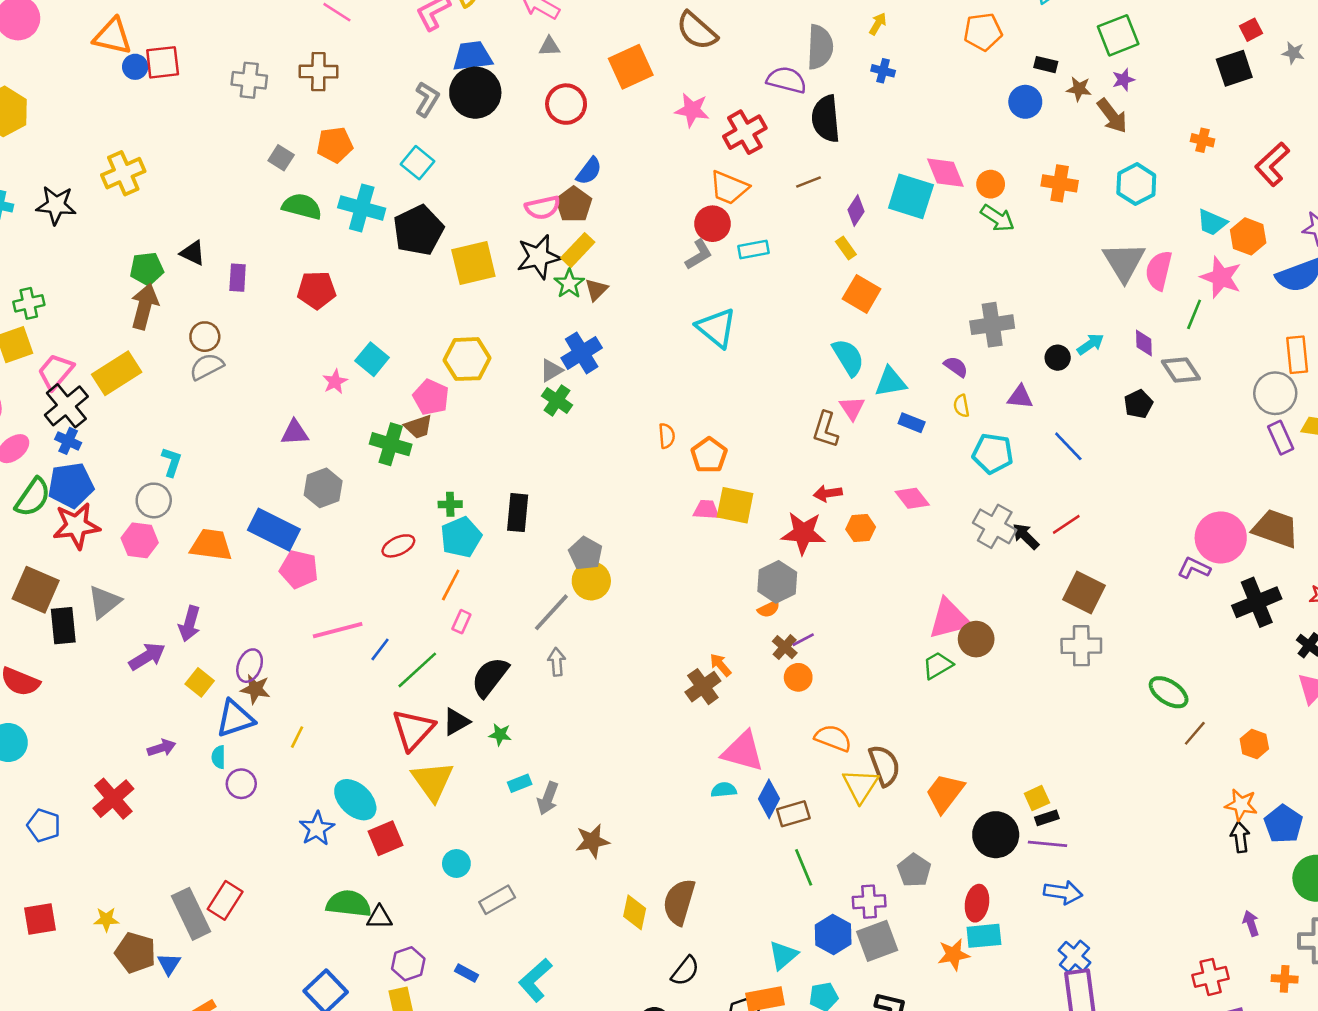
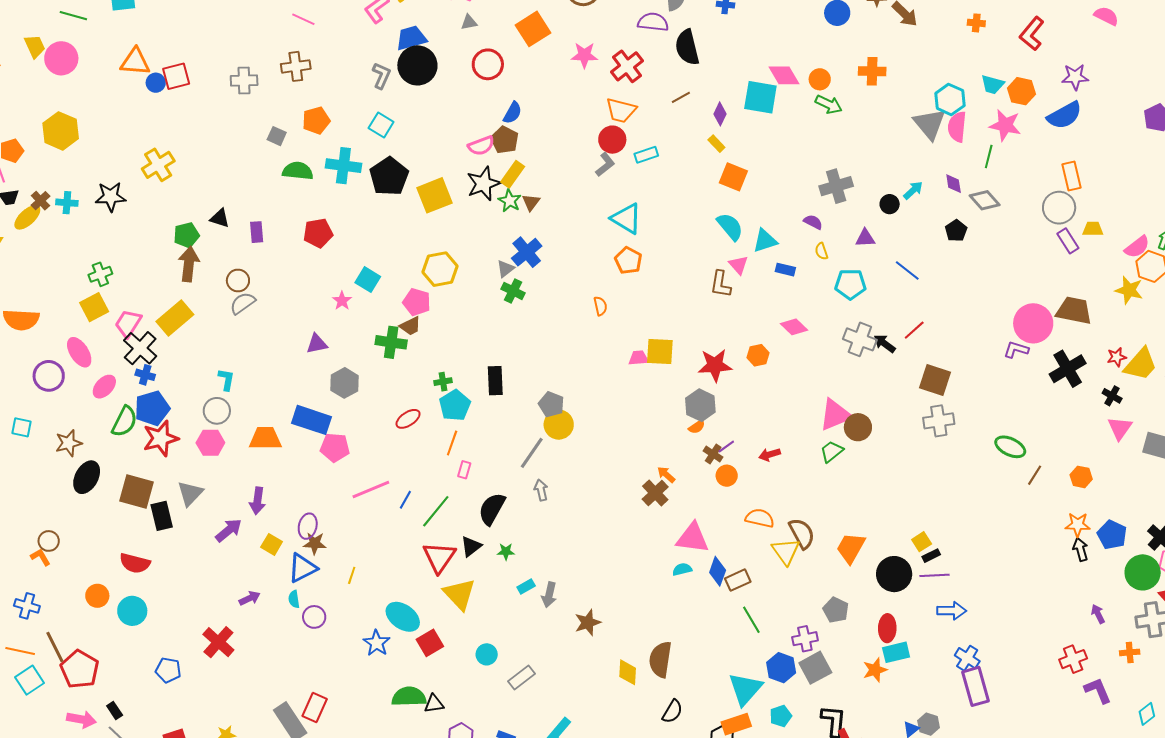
cyan hexagon: (1136, 184) -> (950, 99), moved
orange pentagon: (709, 455) -> (628, 261), moved
red arrow: (828, 493) -> (770, 455), moved
cyan triangle: (783, 955) -> (745, 689), size x1.5

